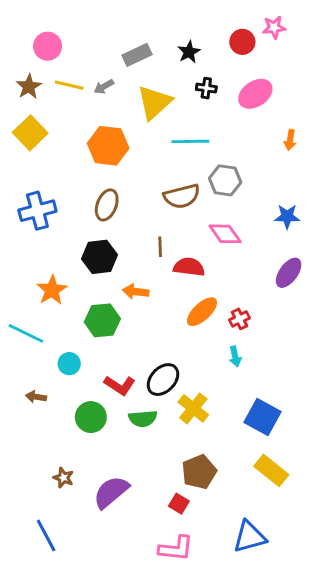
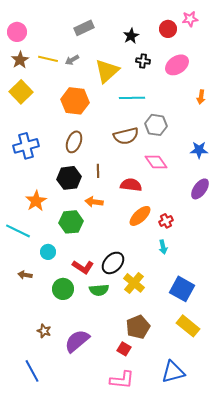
pink circle: (48, 46) -> (17, 32), moved
gray rectangle: (137, 55) -> (84, 28), moved
brown line: (160, 247) -> (98, 171), moved

